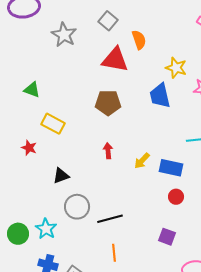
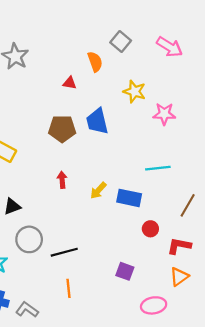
gray square: (108, 21) -> (121, 42), moved
red triangle: (115, 60) -> (70, 83), size x0.5
blue trapezoid: (160, 96) -> (97, 121), moved
red circle: (176, 197) -> (150, 229), moved

